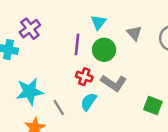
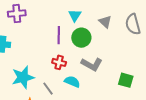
purple cross: (30, 29) -> (17, 14), moved, turned 36
red cross: (84, 77) -> (59, 62), moved
cyan semicircle: (88, 102) -> (72, 82), turned 84

